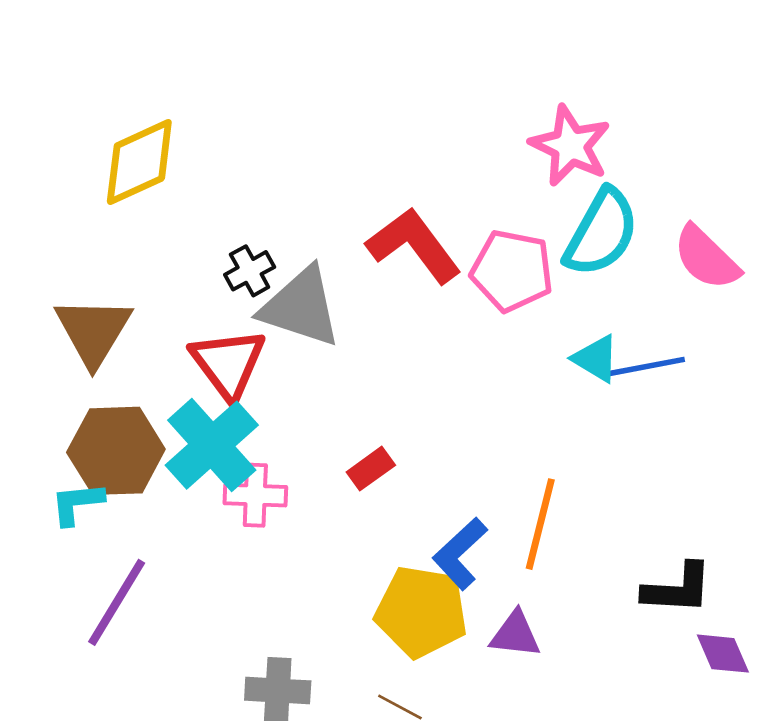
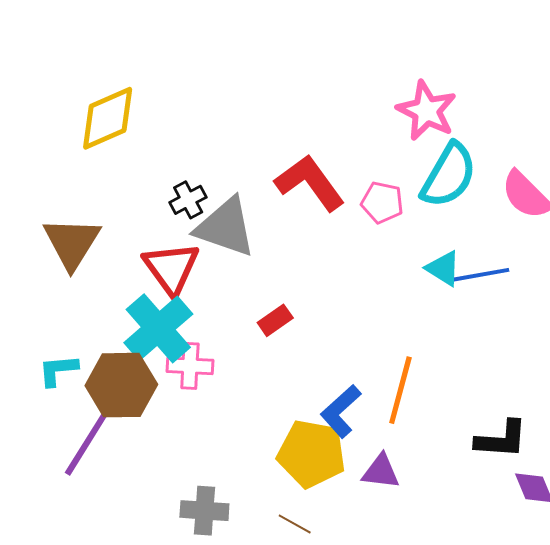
pink pentagon: (512, 271) -> (382, 202), size x0.7
brown hexagon: (116, 451) -> (121, 385), moved
red rectangle: (371, 469) -> (275, 320), moved

